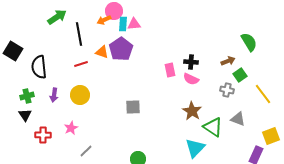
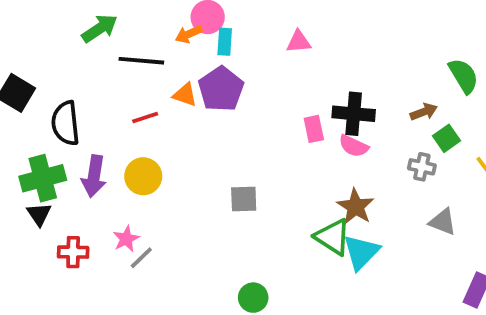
pink triangle: (134, 24) -> (299, 42), moved
black line: (79, 34) -> (141, 61), turned -75
black cross: (191, 62) -> (354, 114), size x1.5
purple arrow: (54, 95) -> (94, 176), size x1.5
green cross: (27, 96) -> (43, 178), size x1.6
green triangle: (213, 127) -> (333, 237), moved
cyan triangle: (195, 148) -> (361, 252), moved
gray line: (86, 151) -> (141, 258), moved

